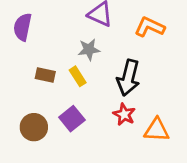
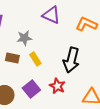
gray star: (89, 50) -> (24, 38), moved
red star: (124, 114) -> (57, 86), moved

